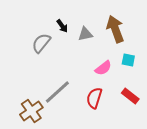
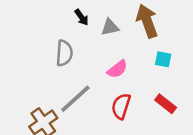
gray semicircle: (41, 43) -> (64, 53), moved, turned 145
pink semicircle: (103, 68) -> (117, 69), moved

